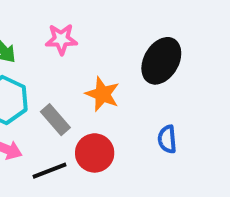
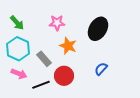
pink star: (61, 39) -> (57, 23), moved
blue semicircle: (167, 139) -> (101, 69), turned 48

